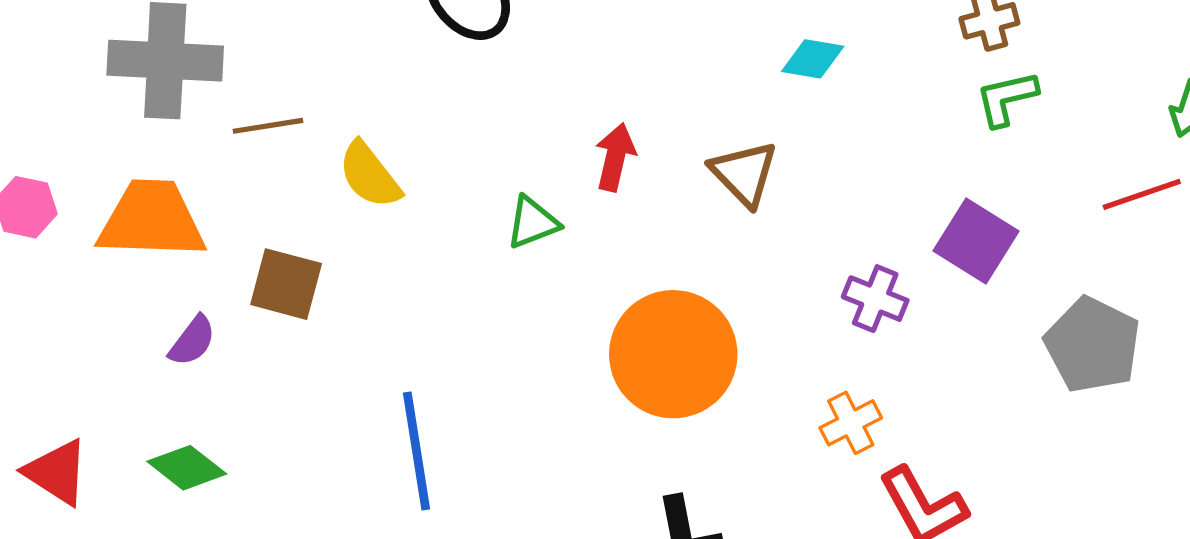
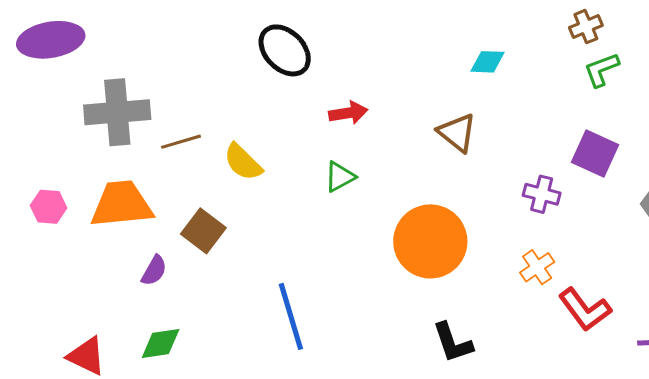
red arrow: (615, 157) -> (348, 113), moved, turned 75
brown square: (286, 284) -> (203, 231), turned 30
green diamond: (187, 468) -> (161, 344), turned -39

